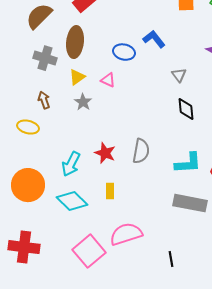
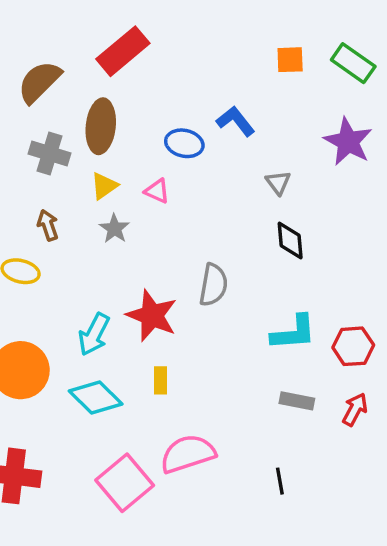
gray semicircle: (141, 151) -> (213, 285), moved
red star: (105, 153) -> (152, 316), size x1.4
gray rectangle: (190, 203) -> (297, 401), size x0.6
black line: (171, 259) -> (280, 481), moved

